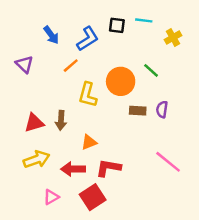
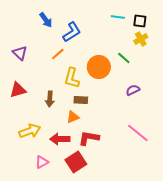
black square: (117, 25) -> (140, 21), moved
blue arrow: (51, 35) -> (46, 20), moved
yellow cross: (173, 38) -> (141, 39), moved
purple semicircle: (162, 109) -> (133, 90), turned 56
brown rectangle: (138, 111) -> (81, 100), moved
red triangle: (34, 123) -> (18, 90), moved

